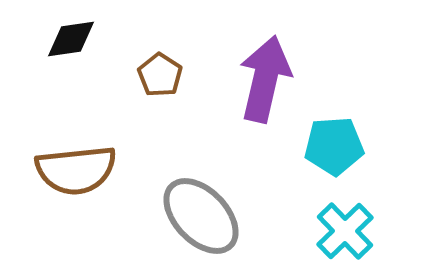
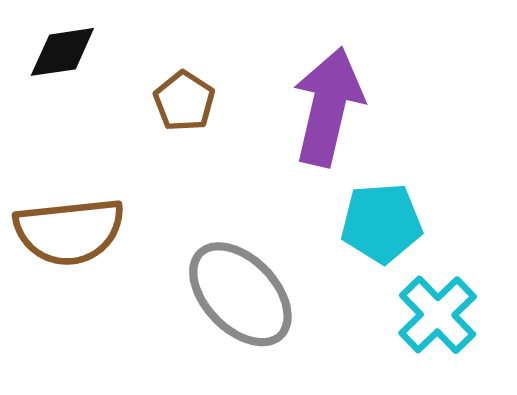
cyan pentagon: (334, 146) -> (381, 223), moved

